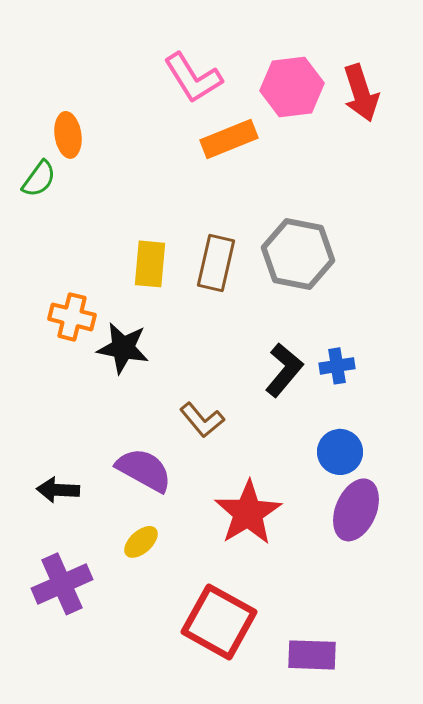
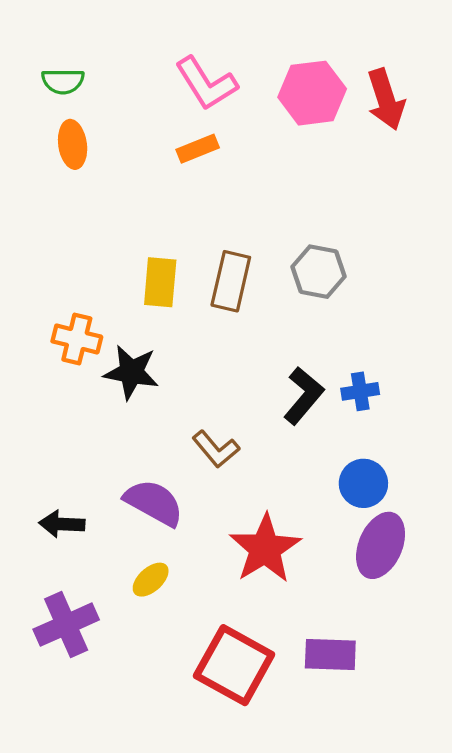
orange rectangle: (229, 139) -> (198, 149), moved, size x0.7
green semicircle: (39, 179) -> (63, 81), moved, turned 54
gray hexagon: (298, 254) -> (319, 272), size x0.7
purple rectangle: (312, 655) -> (330, 654), moved

